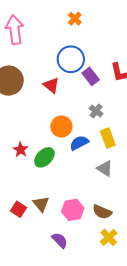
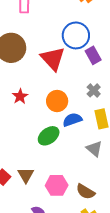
red triangle: (51, 85) -> (53, 59), size x1.5
red star: (21, 150) -> (20, 96), moved
green ellipse: (44, 157) -> (49, 136), moved

